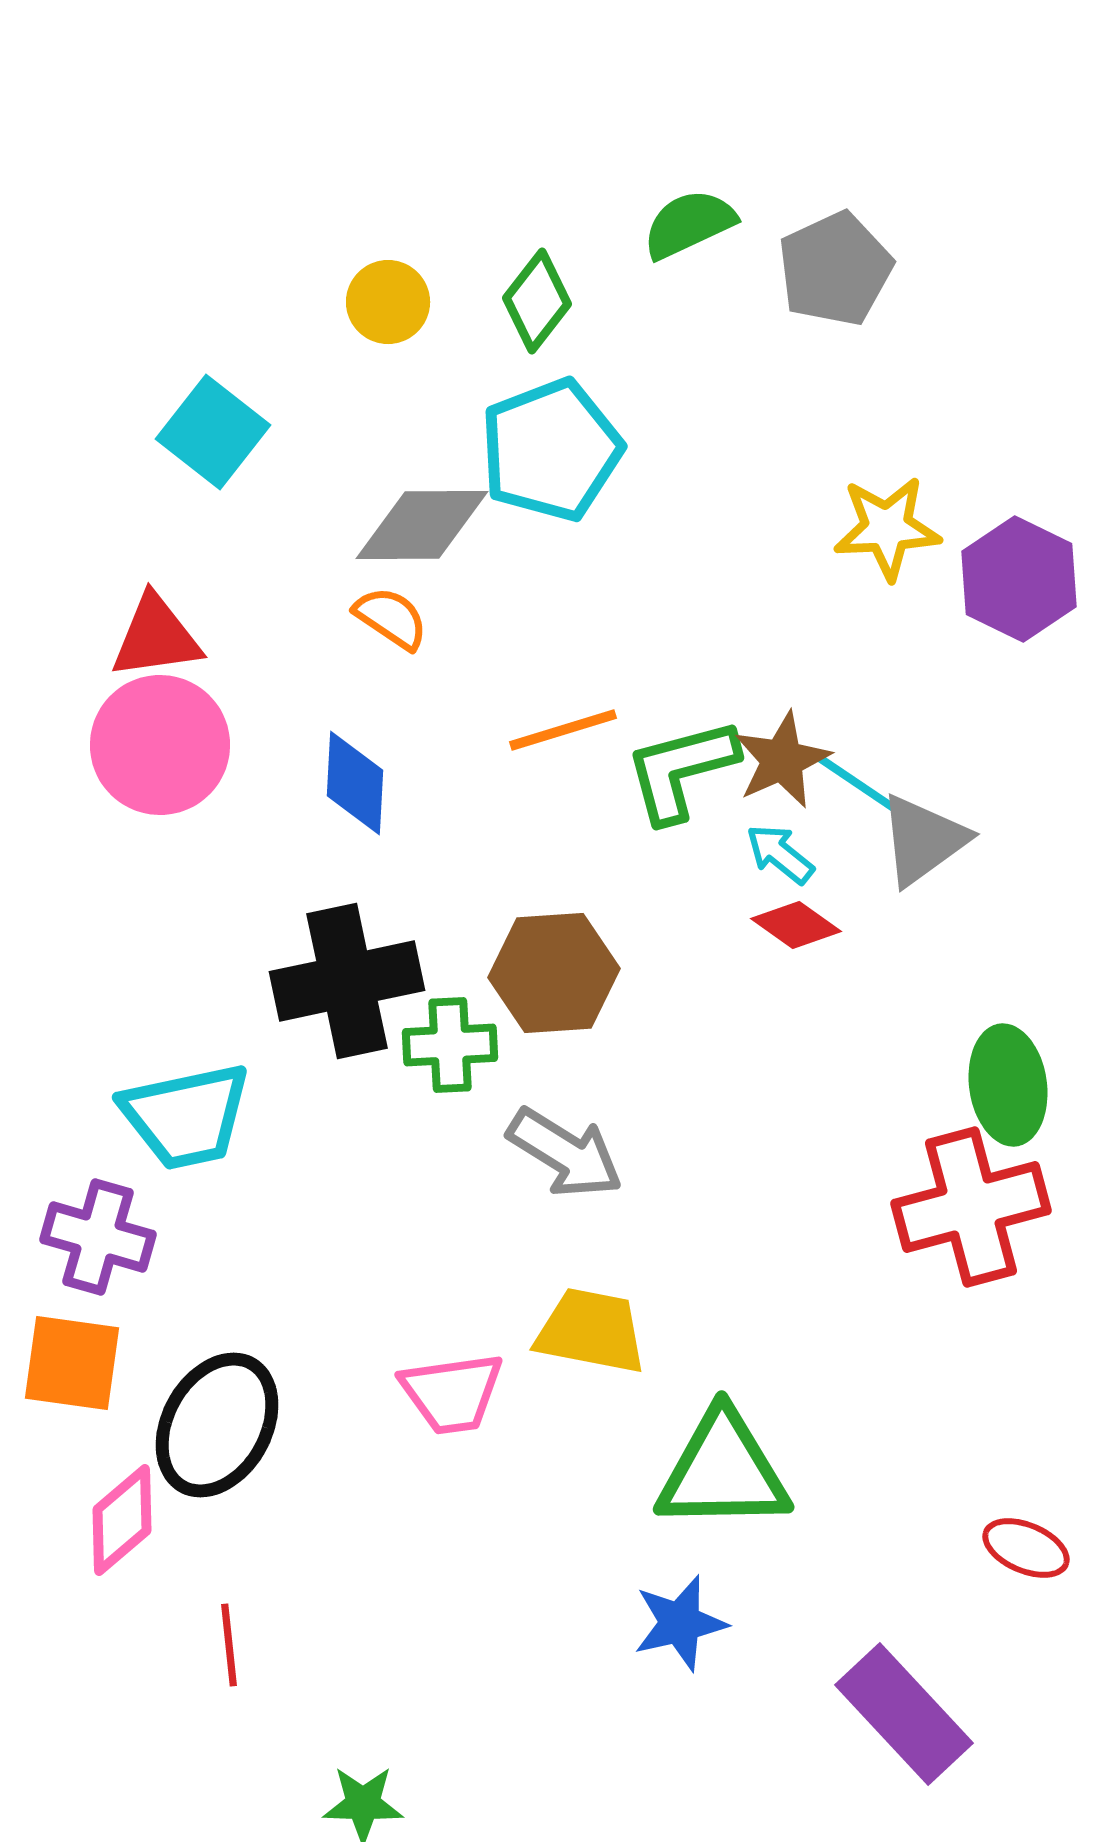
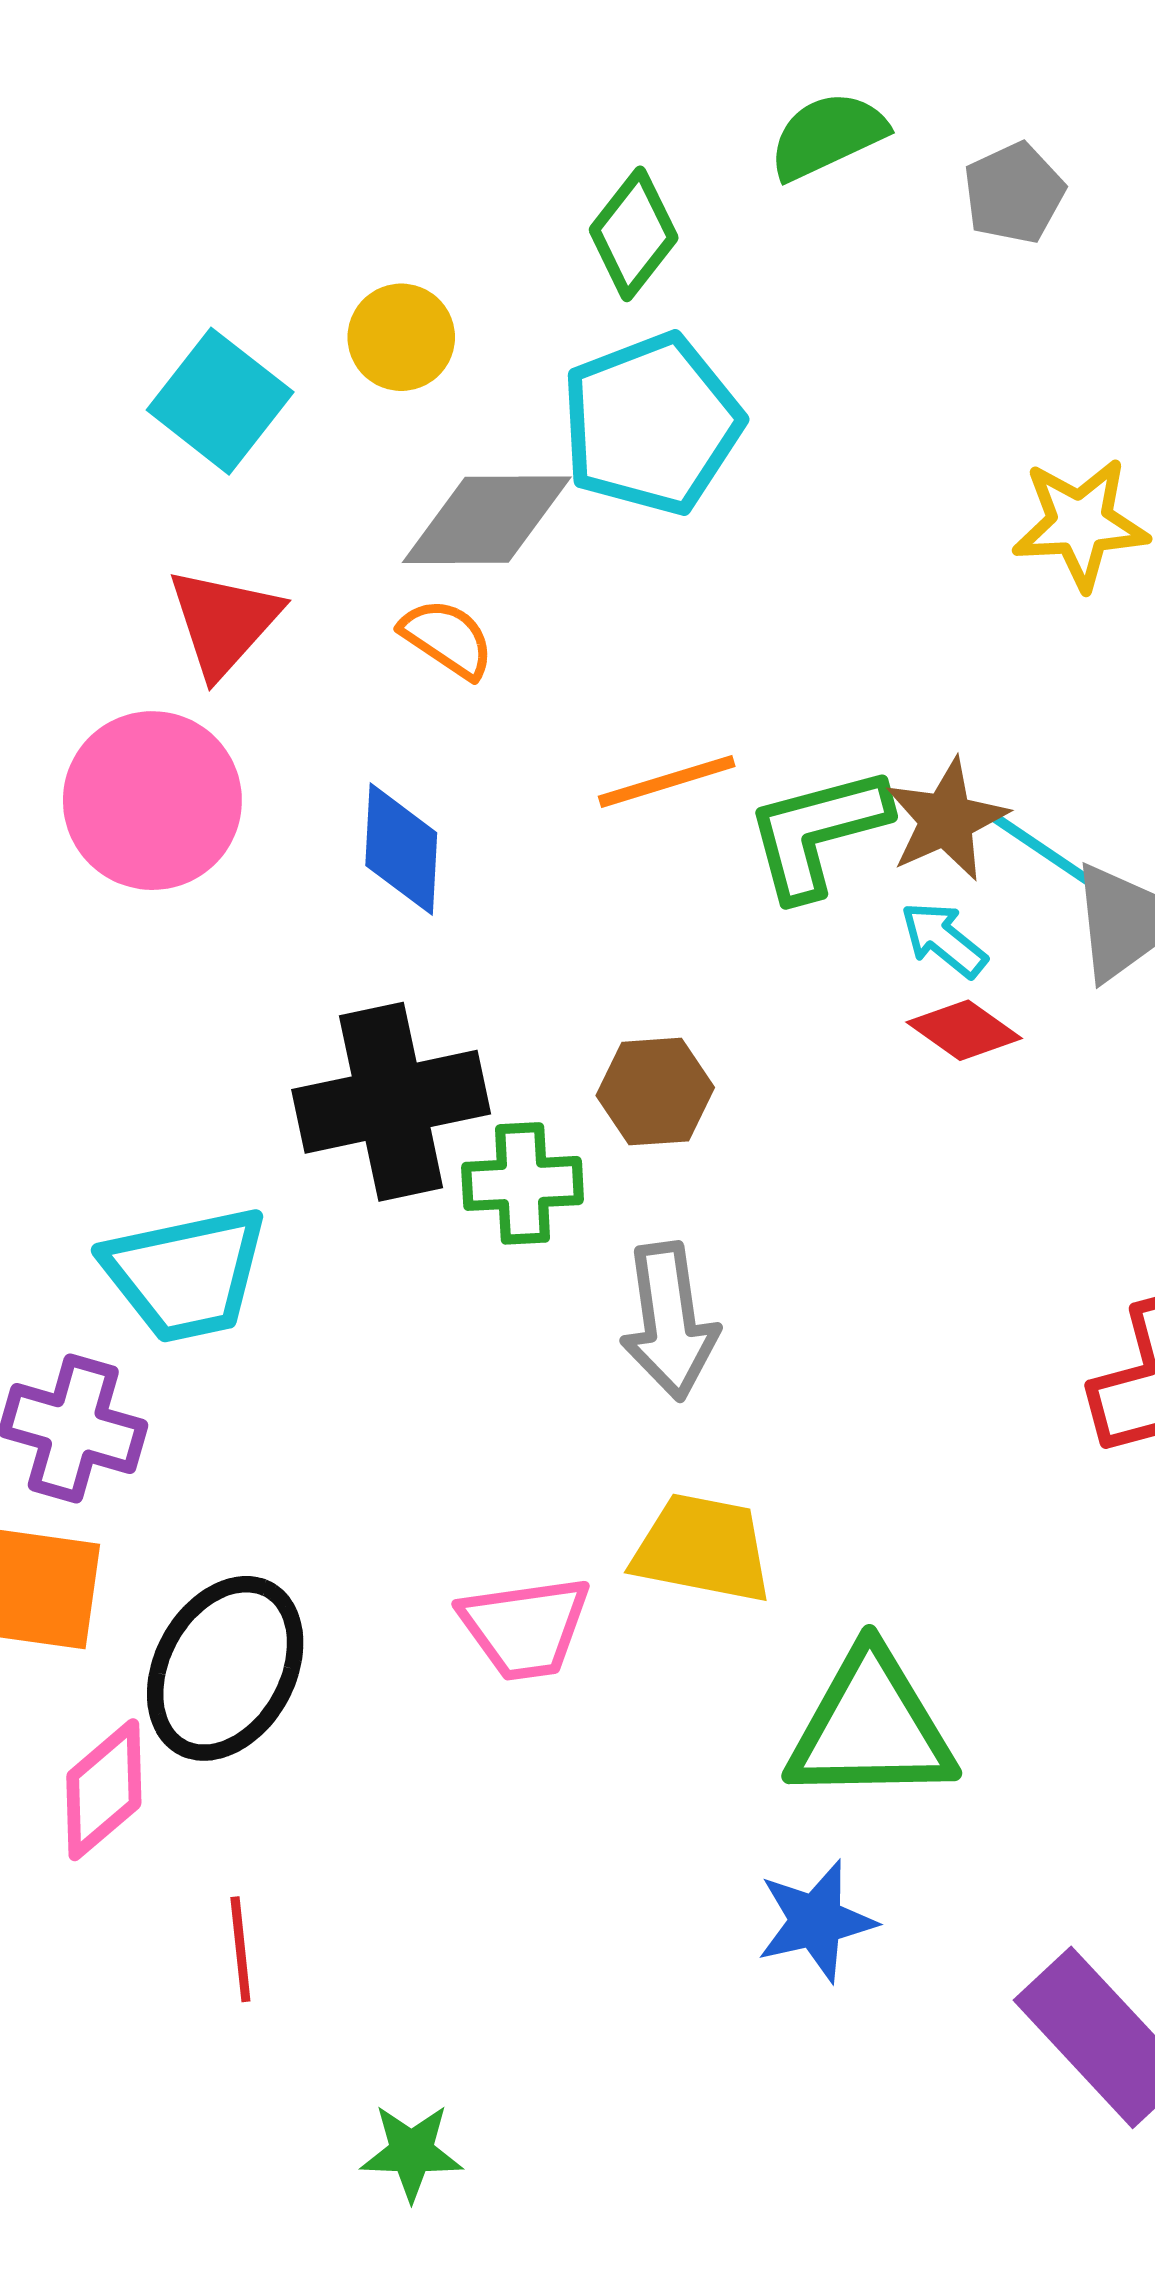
gray pentagon: (835, 269) -> (1014, 193), size x0.7
yellow circle: (388, 302) -> (401, 337), moved
red triangle: (156, 637) -> (224, 622), moved, turned -40
brown hexagon: (554, 973) -> (655, 1092), size x0.7
gray arrow: (565, 1153) -> (669, 1321), turned 50

